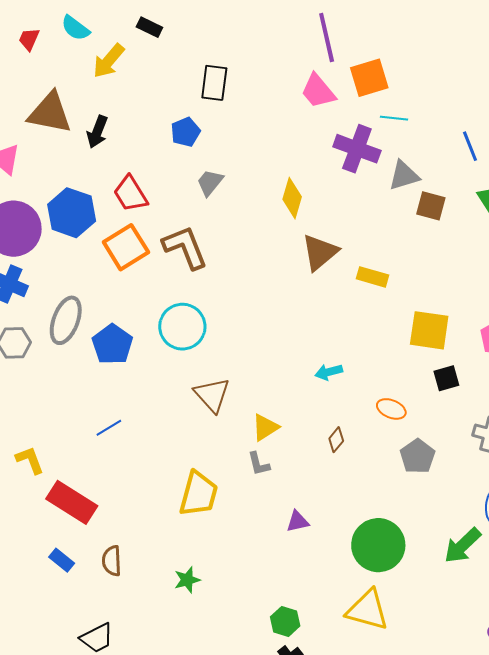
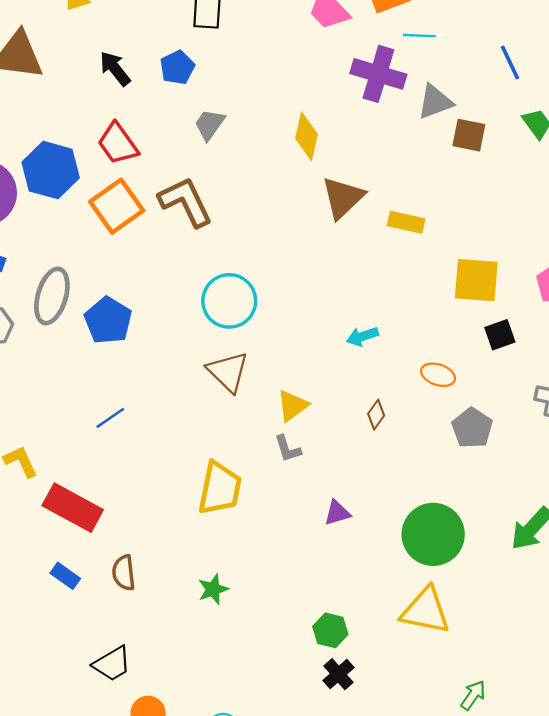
black arrow: (97, 132) -> (115, 69), moved, turned 124
cyan circle: (182, 327) -> (229, 301), moved

